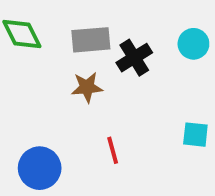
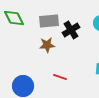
red line: (113, 150) -> (60, 77), turned -56

